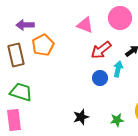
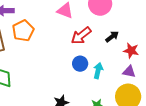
cyan arrow: (118, 69) -> (98, 71), moved

